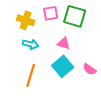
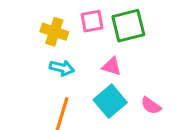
green square: (75, 16) -> (128, 26), turned -30

